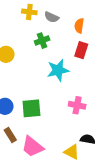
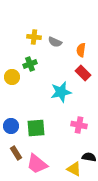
green cross: (42, 41) -> (30, 64), moved
red rectangle: (81, 50) -> (83, 73), turned -63

